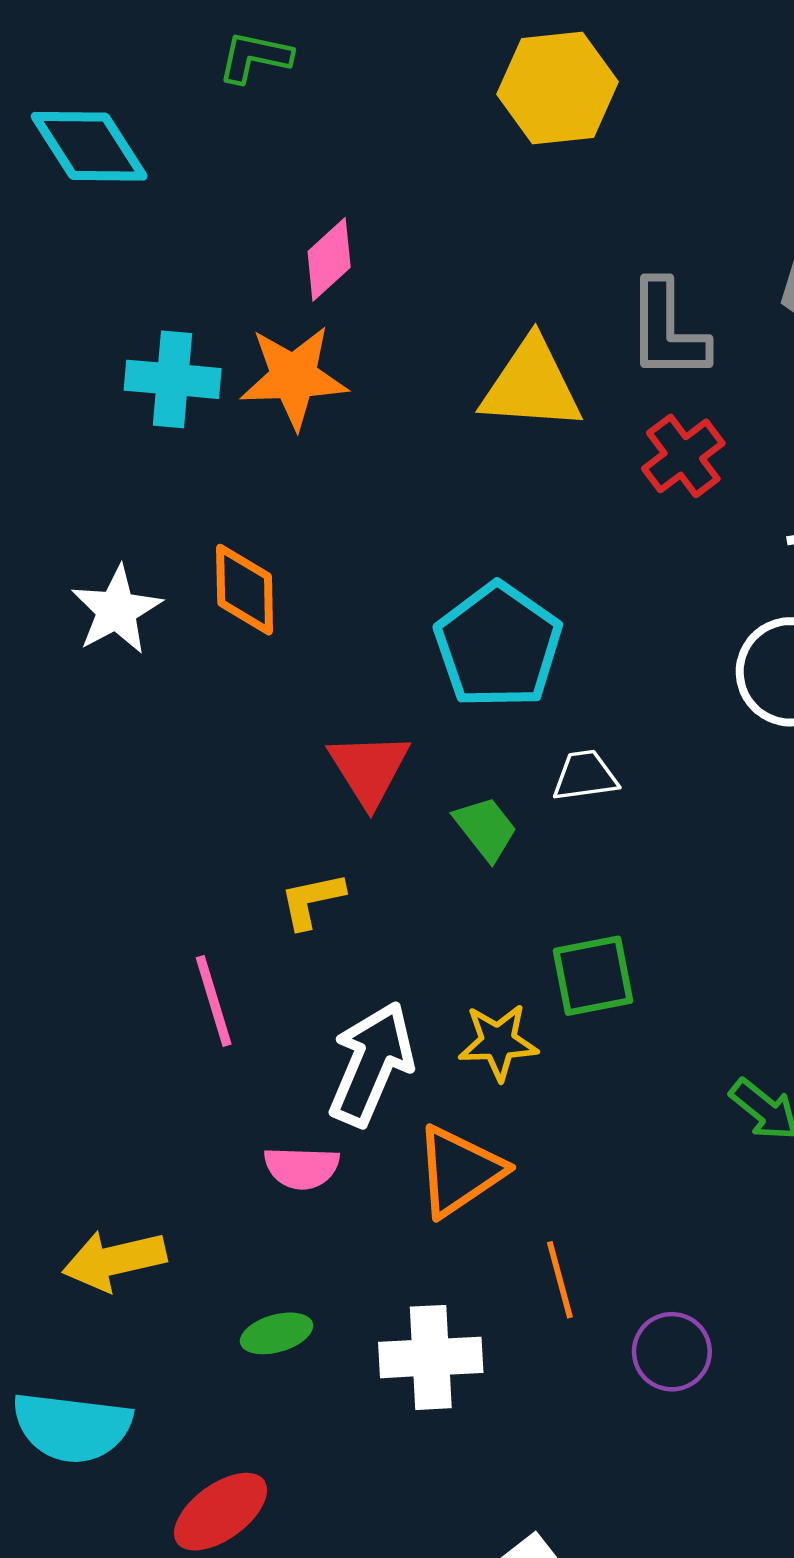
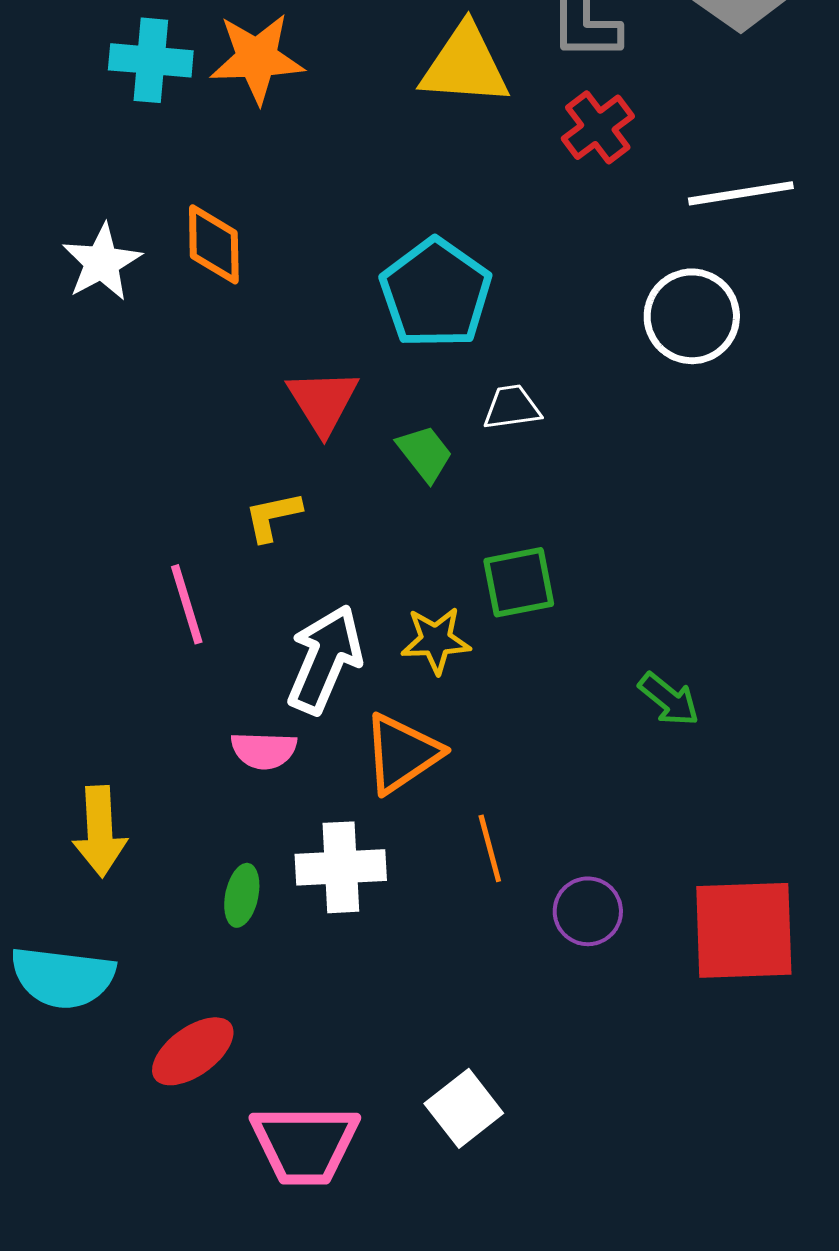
yellow arrow: (114, 1260) -> (100, 831), turned -80
green ellipse: (277, 1333) -> (242, 895), turned -62
white cross: (431, 1357) -> (341, 867), moved

